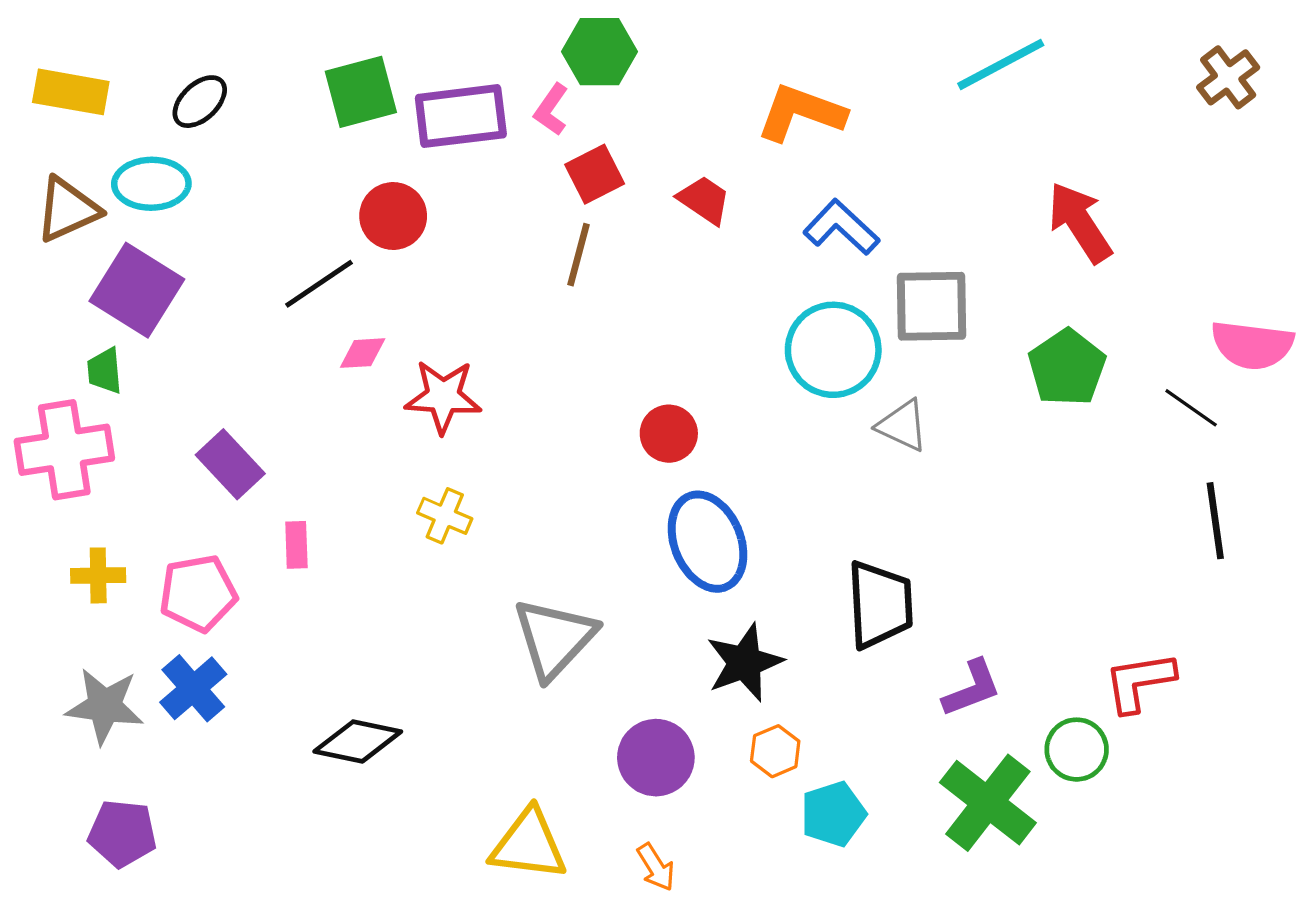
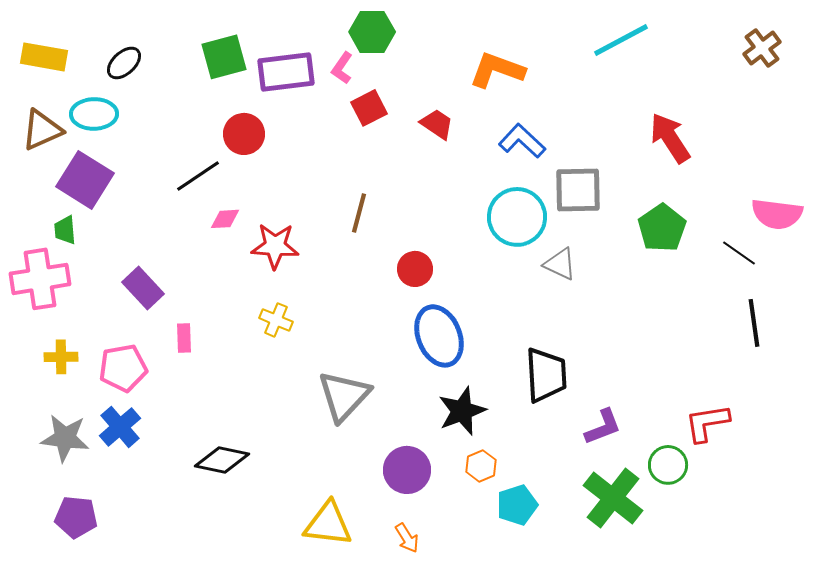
brown line: (579, 255) -> (359, 213), moved

